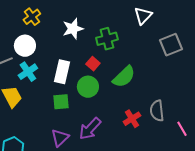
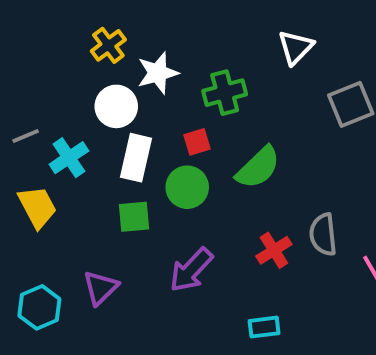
yellow cross: (32, 17) -> (108, 45), moved
white circle: (25, 46) -> (116, 106), moved
red square: (93, 64) -> (197, 142), turned 32
purple triangle: (60, 138) -> (100, 288), moved

